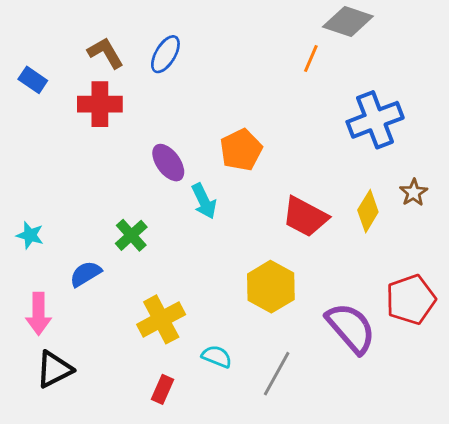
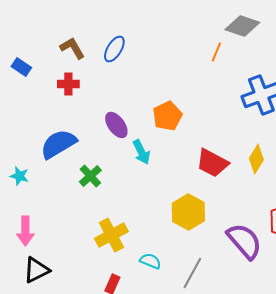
red cross: (100, 104) -> (68, 84), size x0.7
blue semicircle: (86, 274) -> (58, 144), moved, size x1.6

